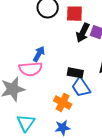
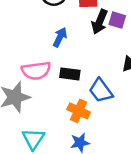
blue arrow: (39, 54) -> (60, 37), moved
black rectangle: (75, 73) -> (70, 74), moved

